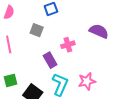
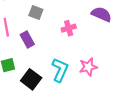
purple rectangle: (50, 60) -> (27, 40), moved

